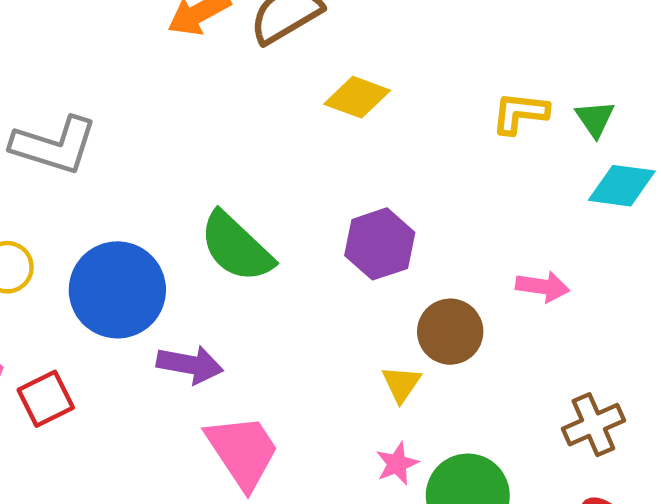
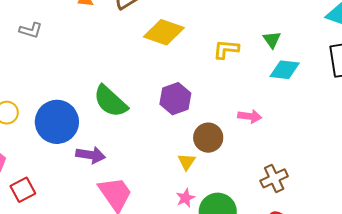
yellow diamond: (357, 97) -> (164, 32), size x1.4
yellow L-shape: (520, 113) -> (226, 49), moved
gray L-shape: (54, 145) -> (31, 30), moved, size x0.6
red square: (46, 399) -> (23, 190), moved

